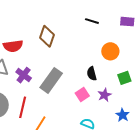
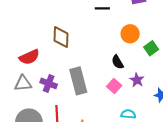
green square: (124, 78) -> (151, 48), moved
gray rectangle: (51, 80) -> (78, 81), turned -35

